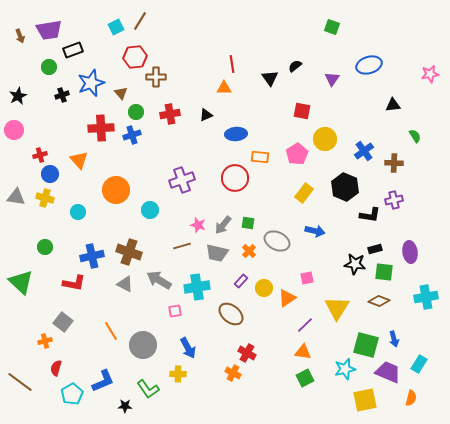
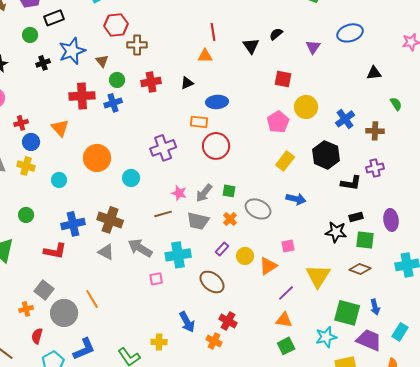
orange rectangle: (260, 157) -> (199, 122), moved
gray circle: (143, 345) -> (64, 313), moved
blue arrow: (188, 348) -> (187, 322), moved

